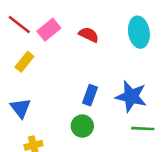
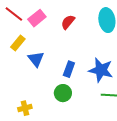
red semicircle: (89, 35) -> (68, 22), turned -77
blue triangle: (21, 108) -> (36, 59), moved

